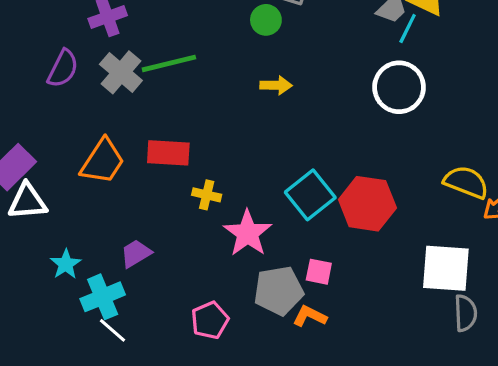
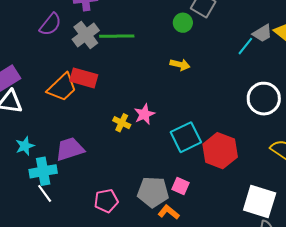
cyan line: (408, 29) -> (245, 46), moved
white circle: (399, 87) -> (264, 99), moved
red rectangle: (168, 153) -> (84, 78), moved
pink star: (248, 233) -> (144, 114), moved, size x0.7
purple trapezoid: (136, 253) -> (70, 149), size x1.4

